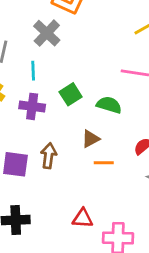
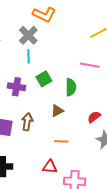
cyan line: (33, 71) -> (28, 56), moved
green semicircle: (109, 105) -> (71, 87), turned 72
orange line: (104, 163) -> (61, 141), moved

